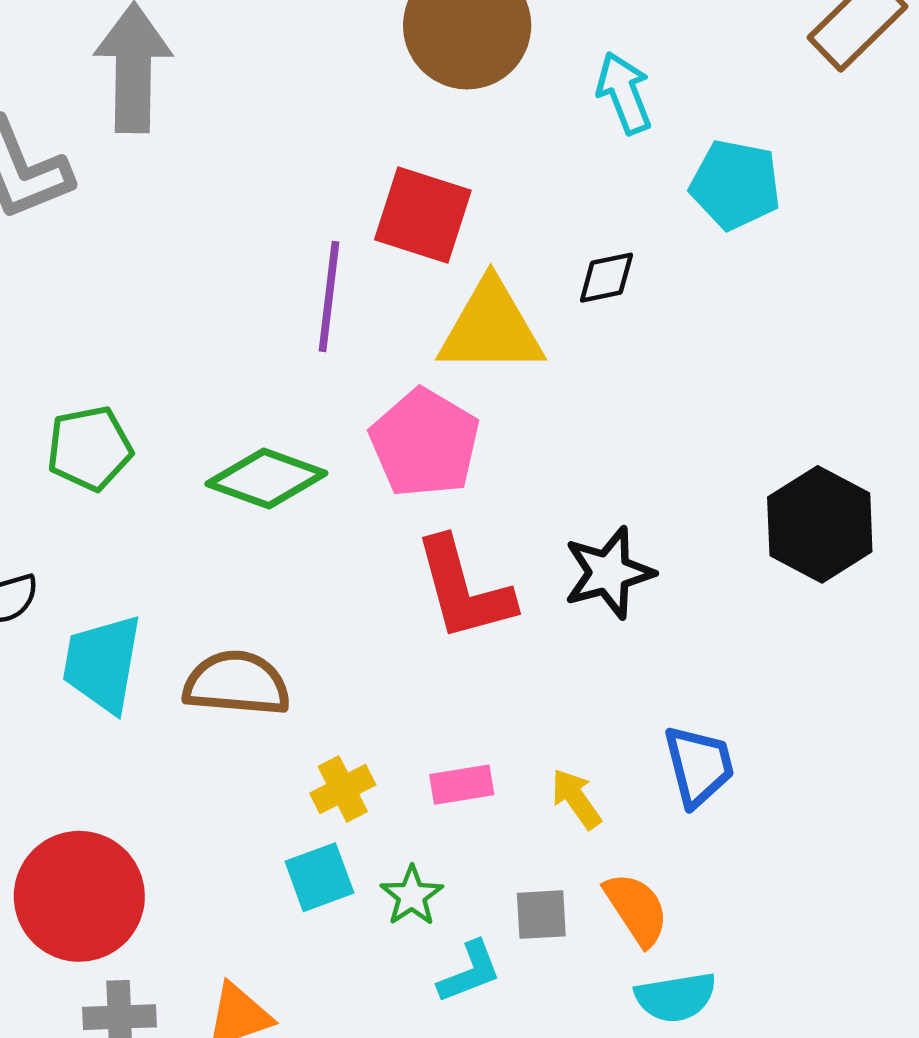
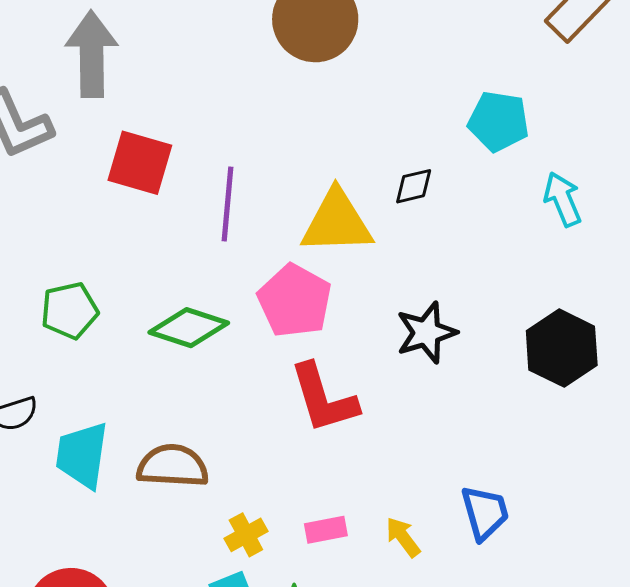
cyan arrow: (624, 93) -> (563, 199), moved
red square: (423, 215) -> (140, 163), moved
black star: (609, 573) -> (426, 333), moved

